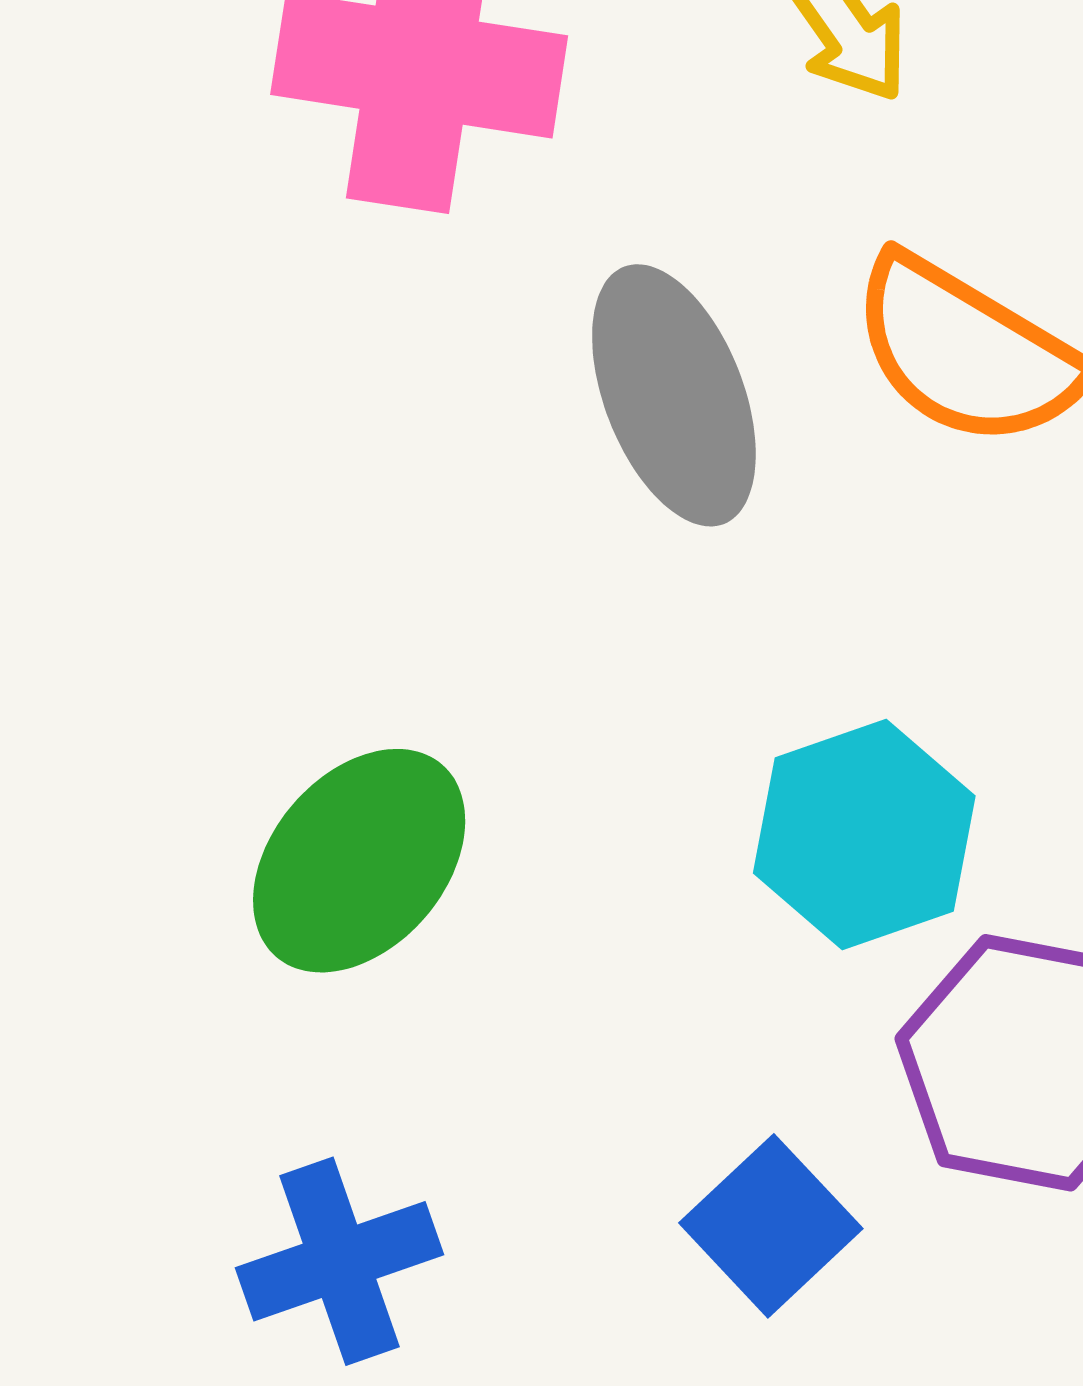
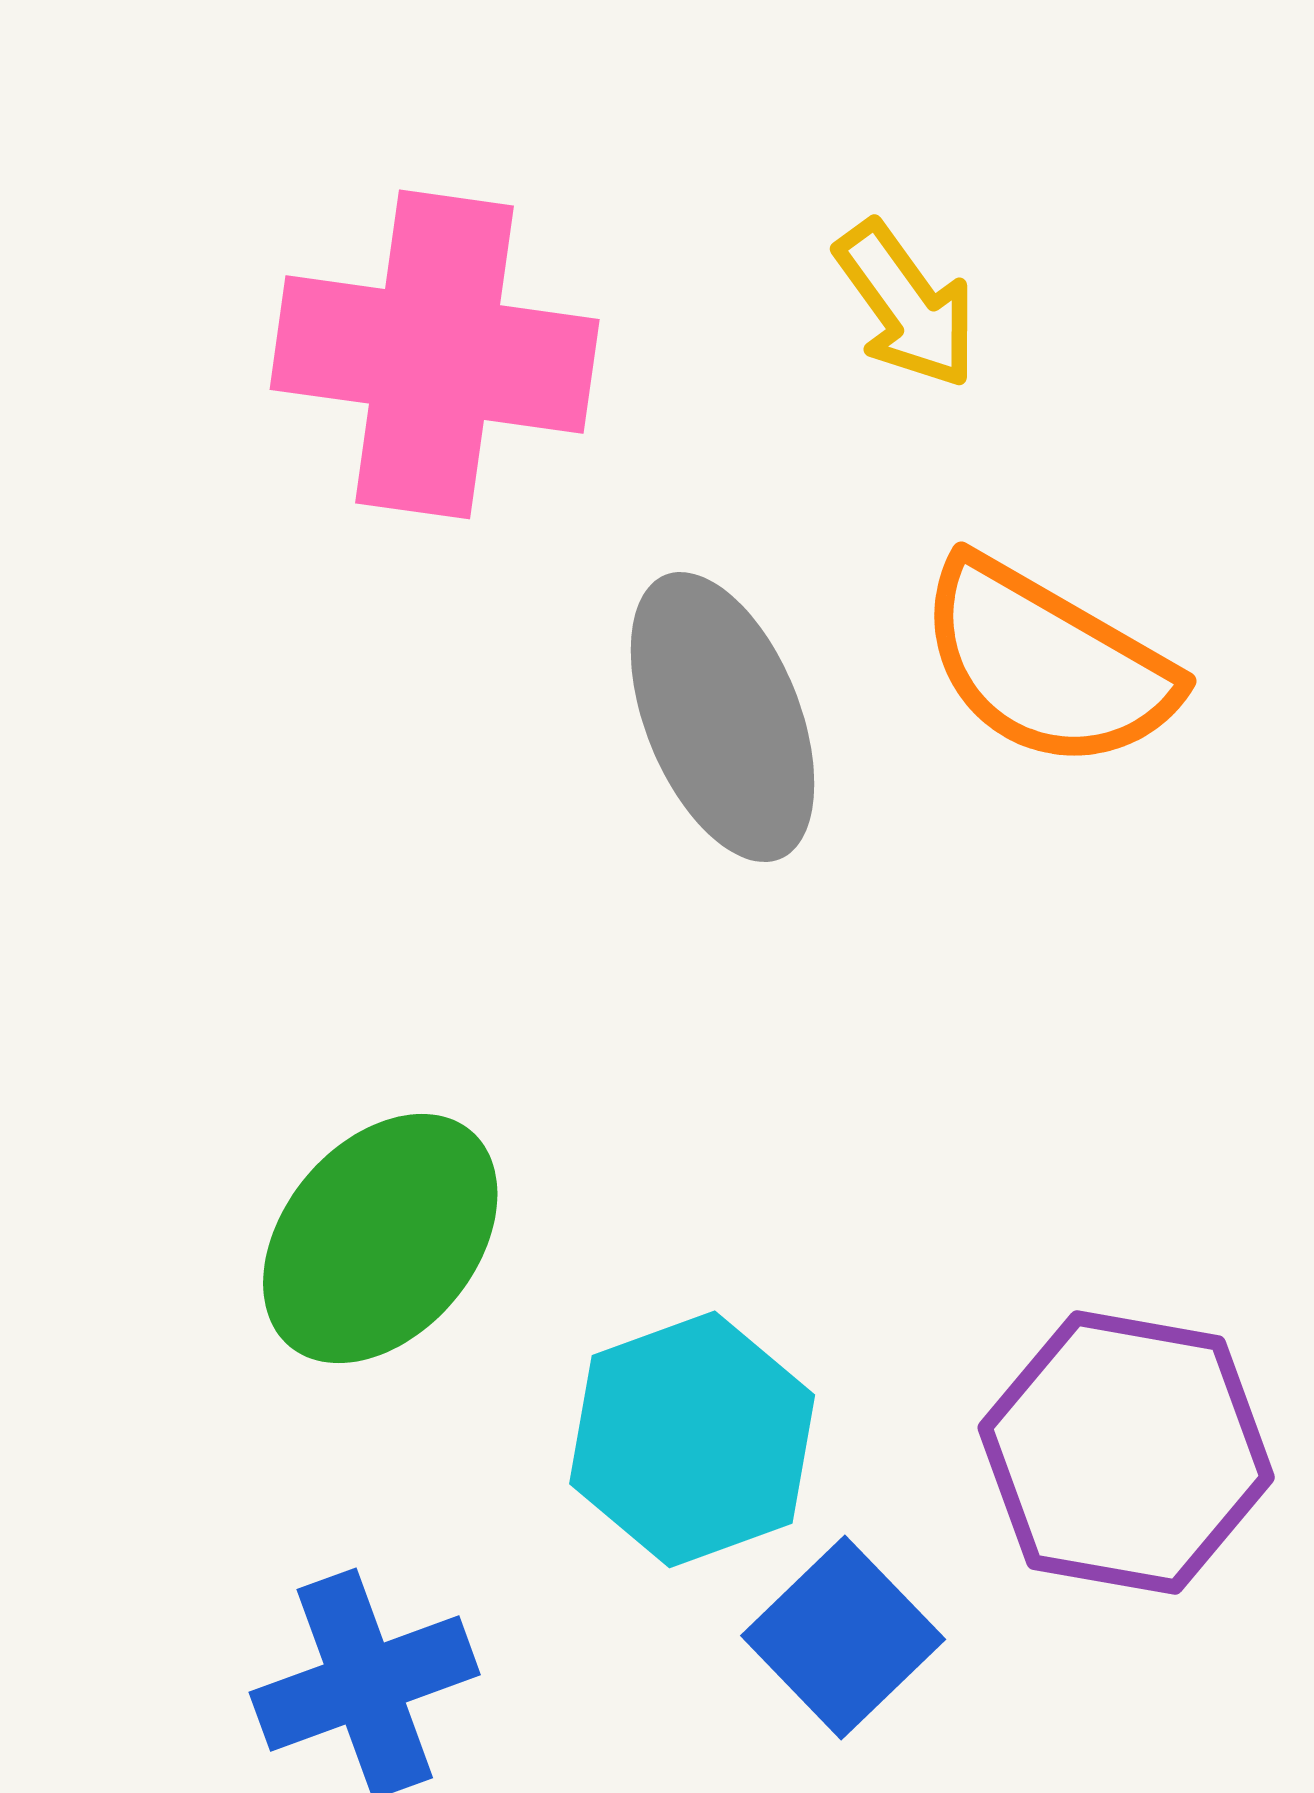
cyan hexagon: (864, 835) -> (692, 1439), moved

